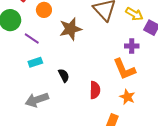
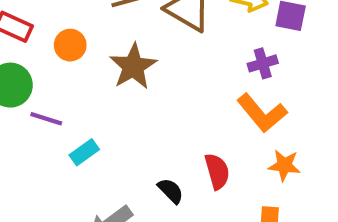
purple line: (32, 38) -> (46, 119), moved
black semicircle: (64, 75) -> (171, 191), moved

